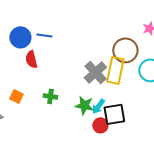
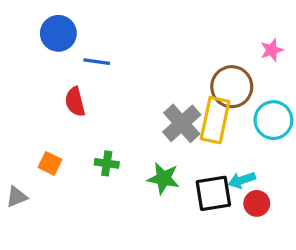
blue circle: (20, 37) -> (58, 33), moved
cyan arrow: (98, 106) -> (242, 180), moved, turned 35
red circle: (100, 125) -> (257, 203), moved

